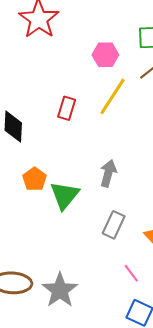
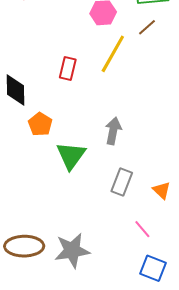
orange pentagon: (35, 179) -> (40, 124), moved
gray star: (60, 290) -> (72, 251), turned 30

